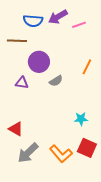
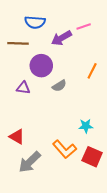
purple arrow: (58, 17) -> (61, 38), moved
orange L-shape: (61, 154) -> (65, 149), moved

